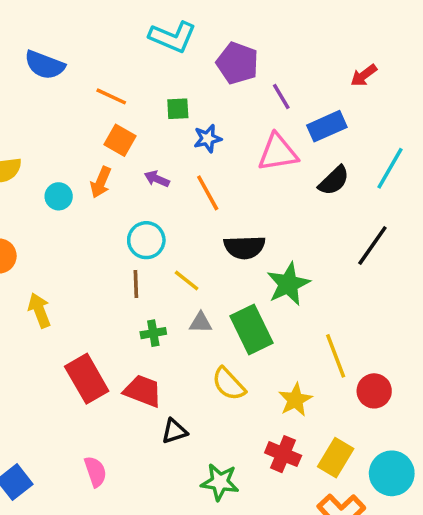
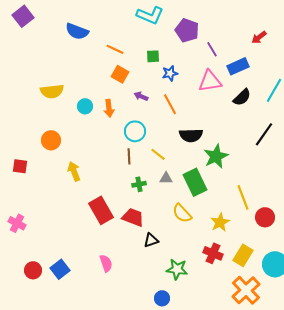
orange arrow: (101, 182) -> (109, 108), moved, turned -30

